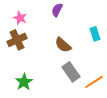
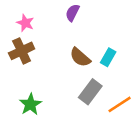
cyan rectangle: (95, 34) -> (108, 57), moved, turned 48
gray rectangle: (71, 72) -> (90, 92), turned 72

